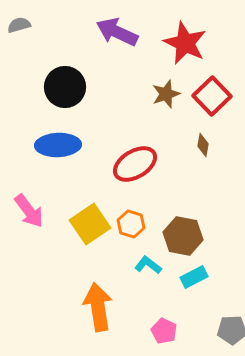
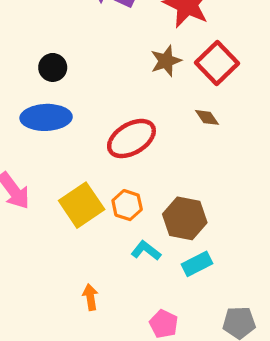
black circle: (65, 87) -> (53, 67), moved, size x0.6
brown diamond: (203, 145) -> (207, 117), turned -45
orange arrow: (98, 307) -> (90, 297), size x0.5

